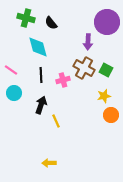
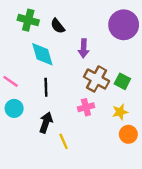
purple arrow: (88, 42) -> (84, 48), moved
pink cross: (63, 80) -> (86, 107), moved

